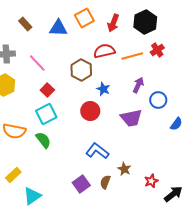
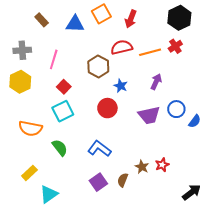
black hexagon: (145, 22) -> (179, 18), moved
pink line: (37, 63) -> (54, 59), turned 60
blue circle: (158, 100) -> (176, 109), moved
green semicircle: (43, 140) -> (60, 148), moved
blue L-shape: (97, 151) -> (99, 149), moved
red star: (151, 181) -> (162, 165), moved

